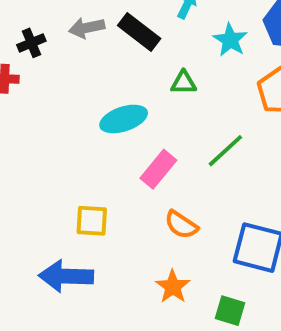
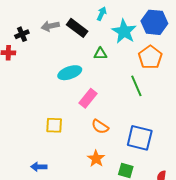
cyan star: (230, 40) -> (124, 31), size x1.4
green line: (225, 151) -> (136, 86), moved, turned -70
blue arrow: (66, 276) -> (39, 167), moved, size x0.6

